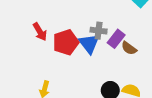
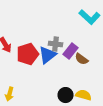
blue triangle: (89, 43) -> (48, 55), turned 30

